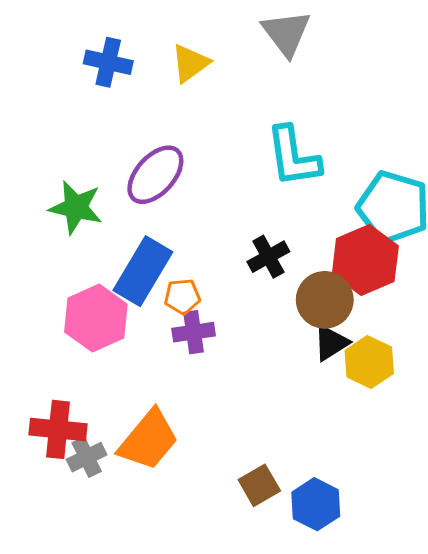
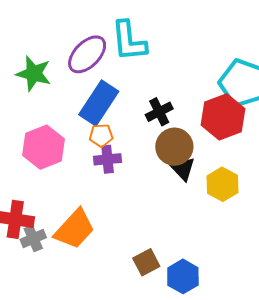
cyan L-shape: (293, 157) -> (129, 41), moved
blue rectangle: (143, 271) -> (99, 103), moved
brown circle: (325, 300) -> (174, 147), moved
black triangle: (331, 343) -> (183, 169), moved, turned -44

